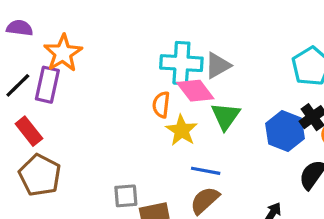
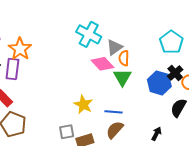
cyan cross: (181, 63) -> (89, 34), moved, turned 30
orange semicircle: (161, 105) -> (124, 58), moved
yellow star: (182, 130) -> (83, 105), moved

